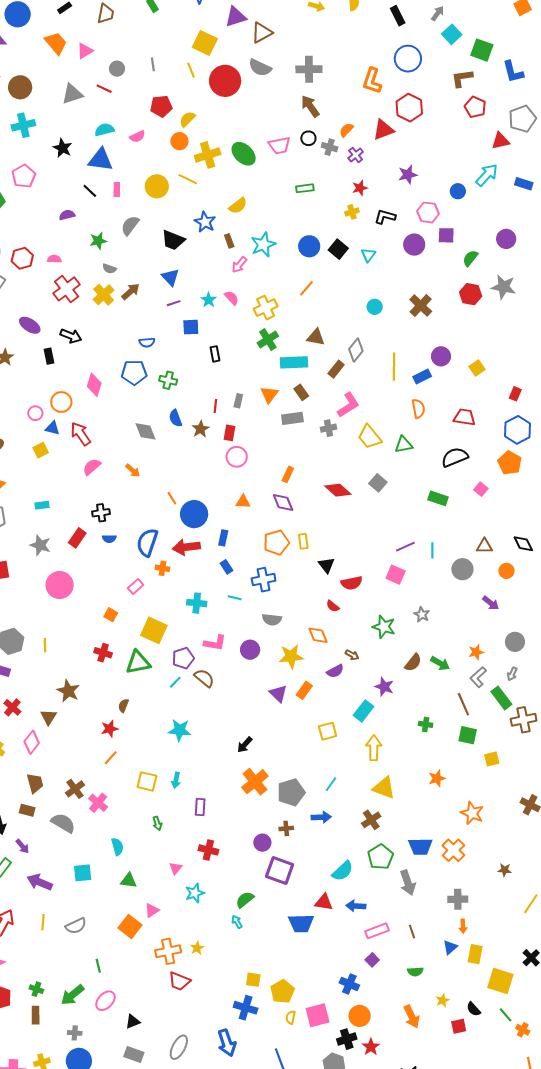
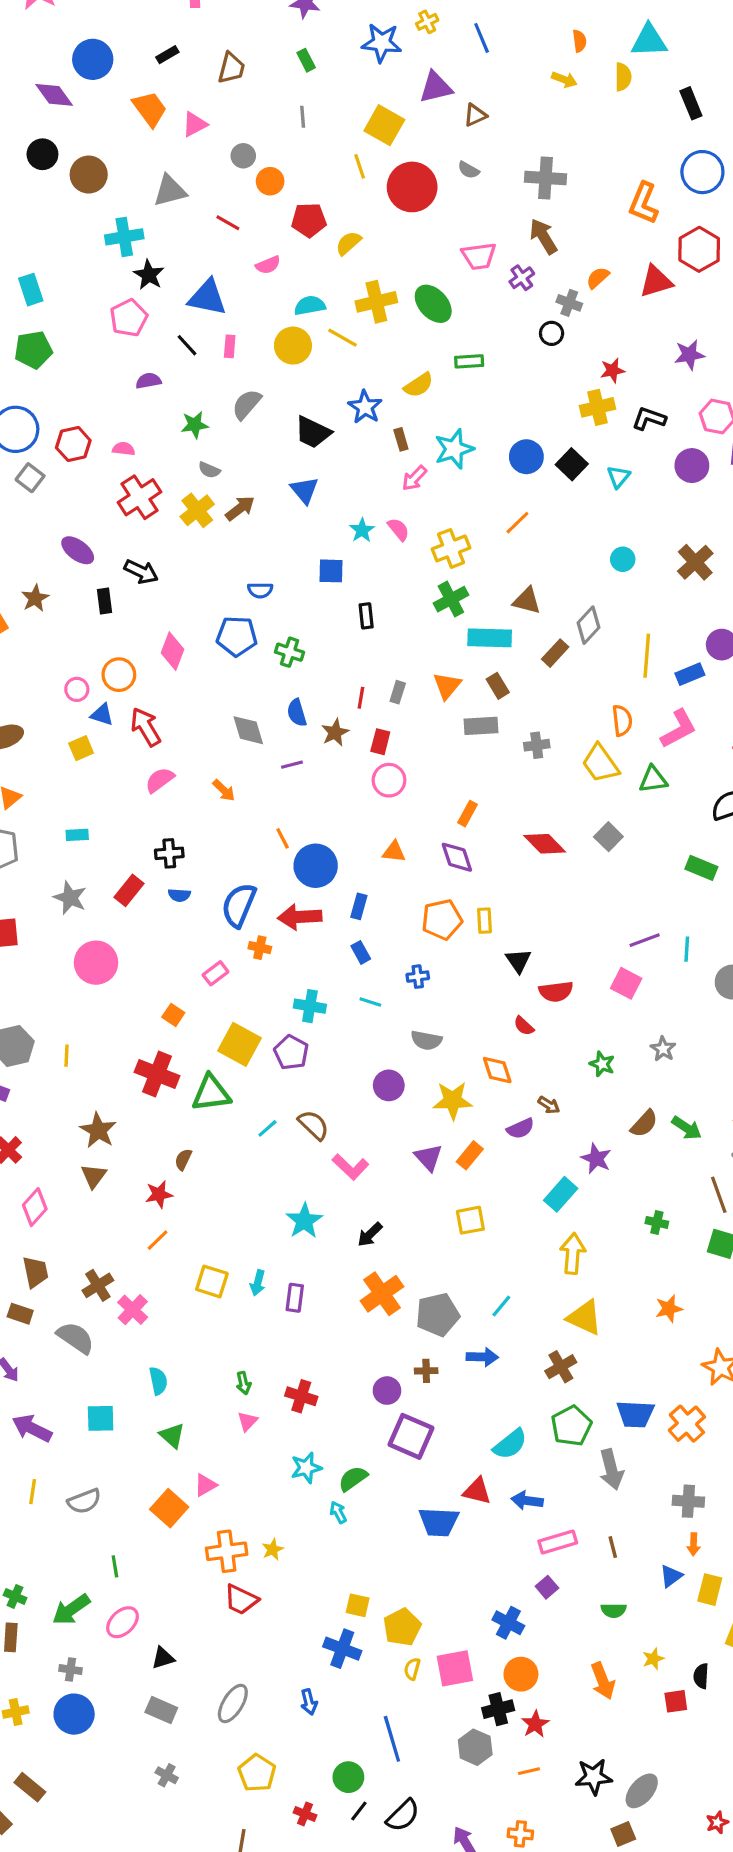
brown triangle: (262, 33) -> (475, 115), size x0.7
gray line: (153, 64) -> (303, 117), moved
gray semicircle: (260, 68) -> (469, 170), size x0.6
red line: (104, 89) -> (228, 223), moved
cyan cross: (23, 125) -> (124, 237), moved
cyan semicircle: (104, 130) -> (310, 305), moved
black circle: (308, 138) -> (552, 333), moved
orange circle: (179, 141) -> (270, 181), moved
pink trapezoid: (280, 145) -> (479, 256), moved
purple cross: (356, 155) -> (522, 278), moved
pink pentagon: (24, 176) -> (129, 318), moved
green rectangle: (305, 188) -> (469, 361), moved
yellow cross: (352, 212) -> (597, 407), size x1.5
purple line: (174, 303) -> (292, 765), moved
pink L-shape: (348, 405) -> (678, 729), moved
orange semicircle: (418, 409) -> (622, 721), moved
blue cross: (264, 580) -> (418, 977), size x0.6
green star: (384, 627) -> (602, 1064), size x0.7
pink L-shape: (215, 643) -> (350, 1167), moved, turned 30
red cross: (103, 653) -> (157, 1074), size x1.5
purple pentagon: (183, 658) -> (291, 1052), moved, turned -30
brown triangle: (48, 717) -> (94, 1176), moved
cyan star: (180, 730) -> (304, 1221), moved, turned 30
yellow square: (328, 731) -> (470, 1220), moved
purple rectangle: (200, 807) -> (295, 1298), moved
green arrow: (157, 823) -> (244, 1383), moved
green triangle: (129, 881) -> (172, 1436), turned 30
cyan star: (195, 893) -> (306, 1468), moved
black semicircle: (474, 1009) -> (701, 1676), turned 42
blue arrow: (227, 1043) -> (309, 1702), size x0.6

